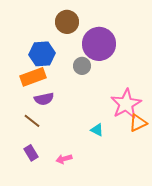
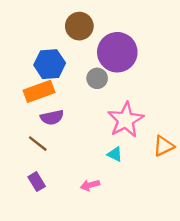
pink star: (126, 104) -> (126, 120), moved
pink arrow: (64, 159) -> (90, 185), moved

